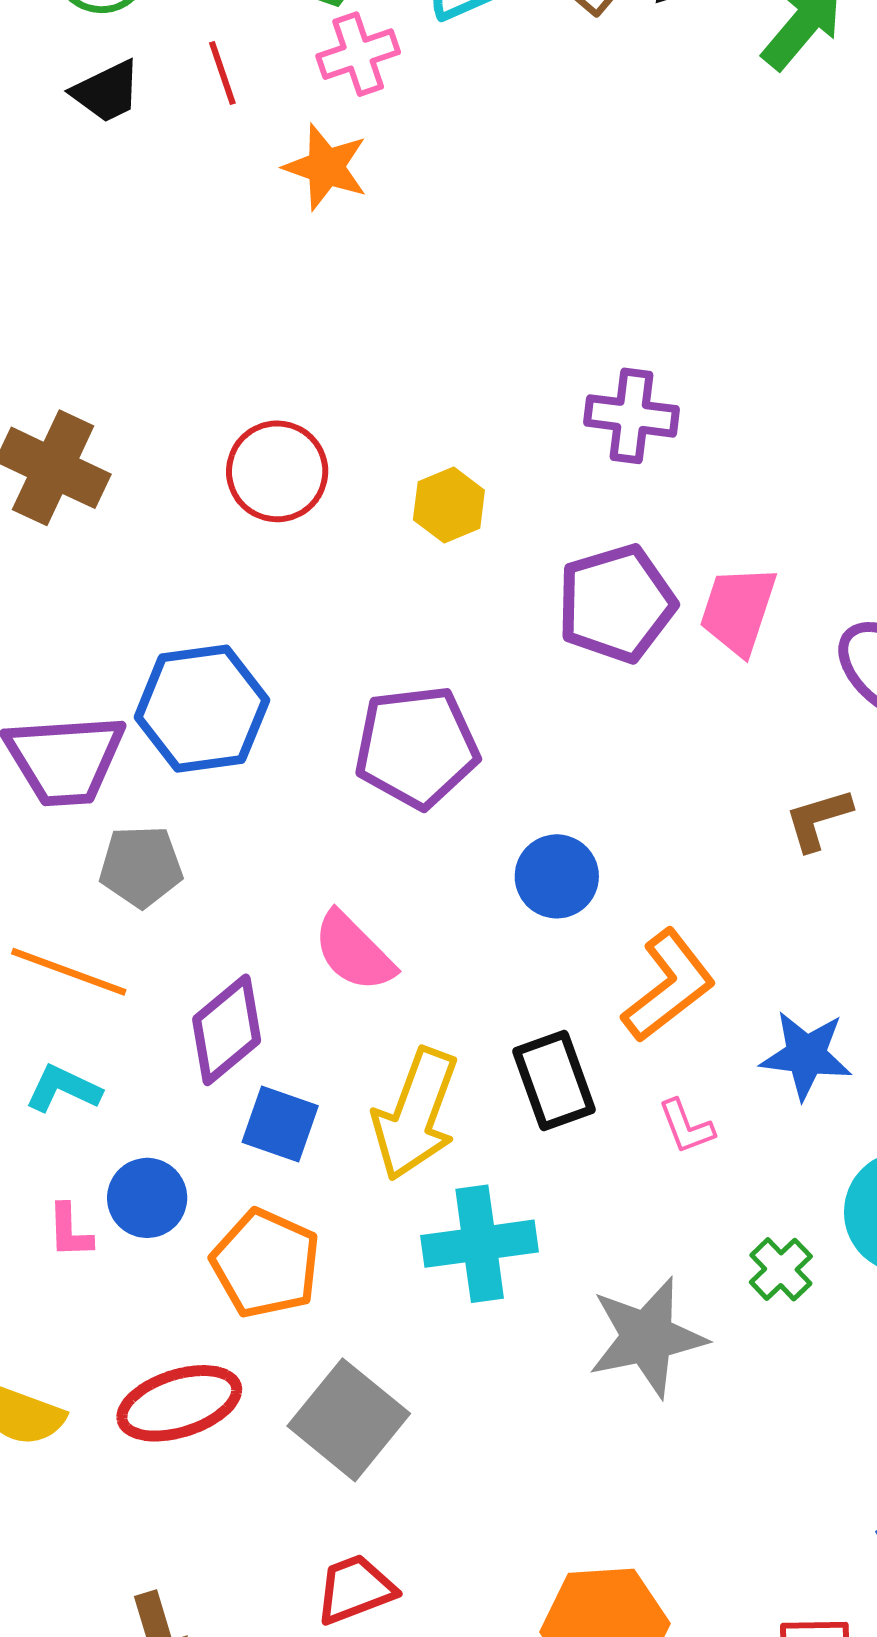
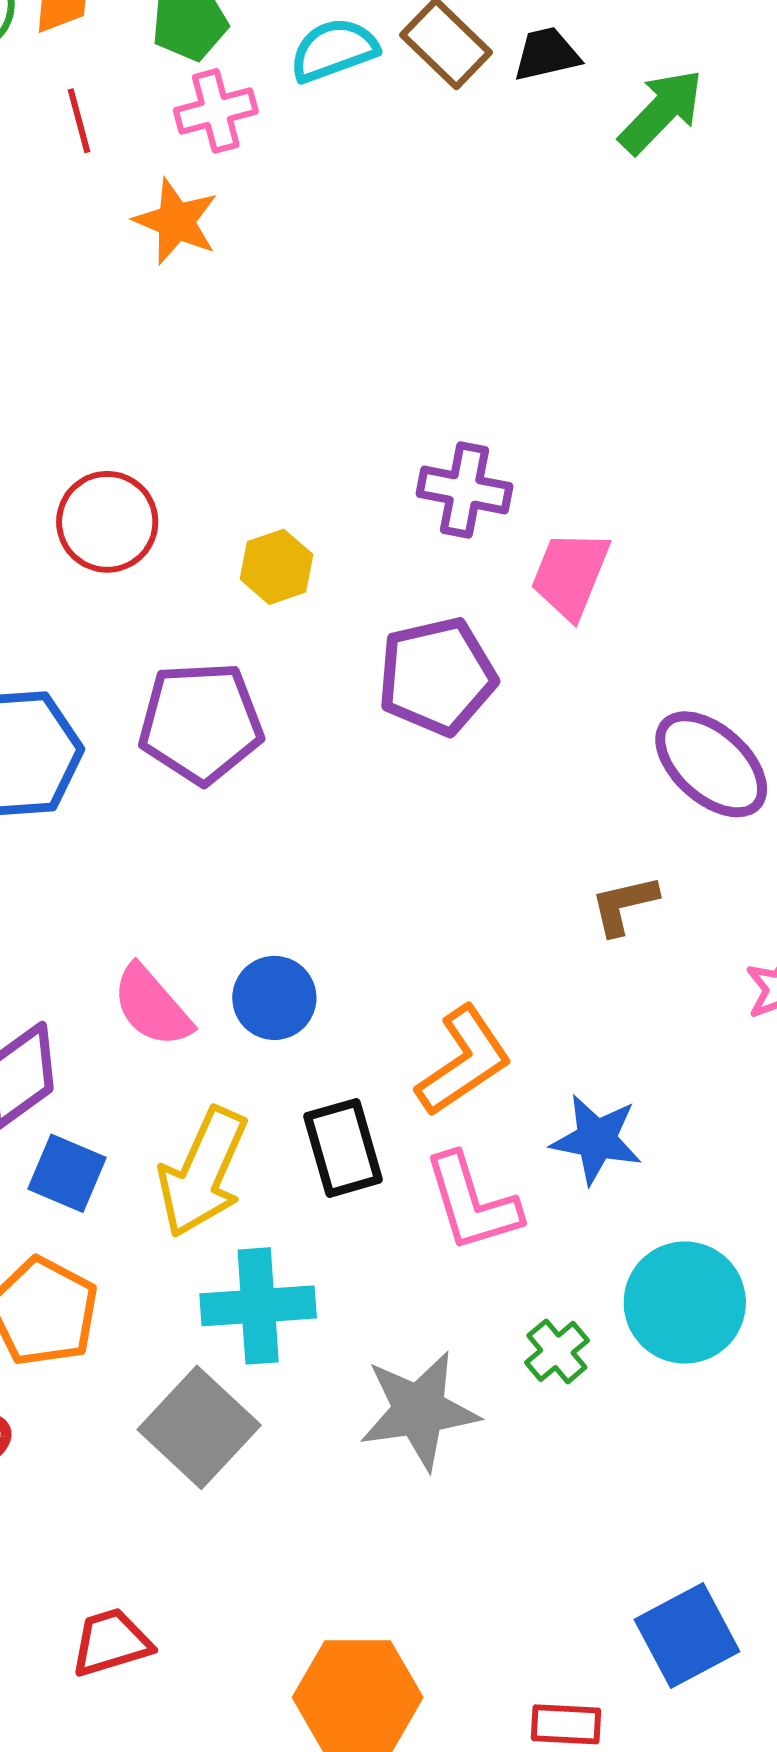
pink trapezoid: (738, 610) -> (570, 575), moved
purple pentagon: (417, 747) -> (201, 723), moved
blue circle: (557, 876) -> (274, 998), moved
pink L-shape: (686, 1127) -> (472, 1203), size x1.8
gray square: (349, 1420) -> (199, 1427), moved

